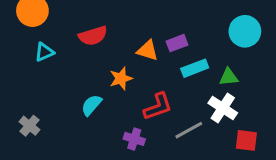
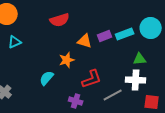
red semicircle: (93, 36) -> (60, 20), moved
cyan rectangle: (195, 68) -> (125, 34), moved
white cross: (223, 108) -> (136, 80), turned -30

